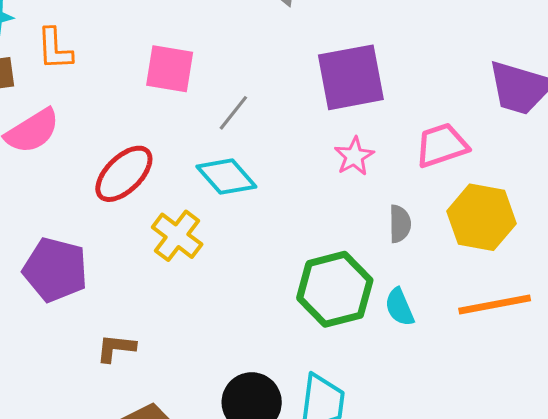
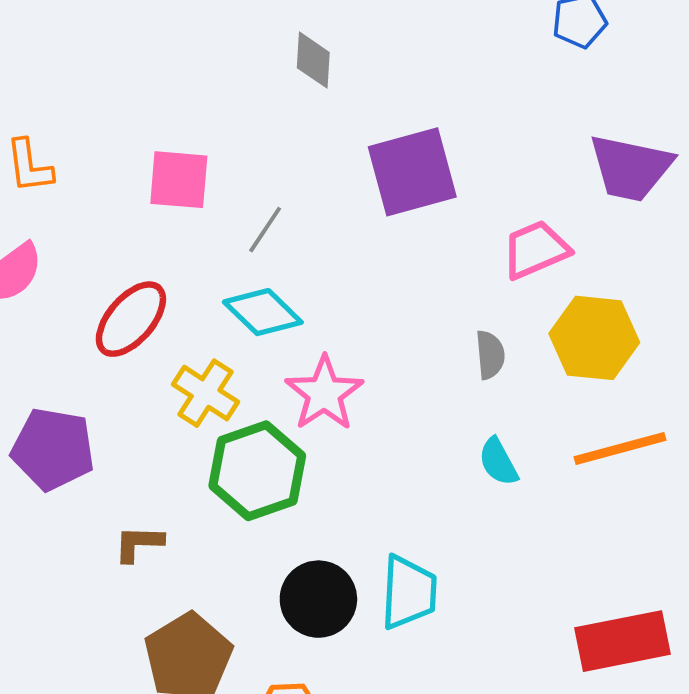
pink star: (354, 156) -> (324, 393), moved, size x1.5
green hexagon: (335, 289) -> (257, 471), moved

